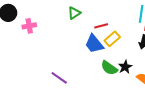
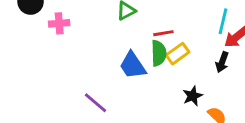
blue trapezoid: (94, 44) -> (133, 65), moved
green semicircle: (109, 68) -> (159, 53), moved, turned -132

